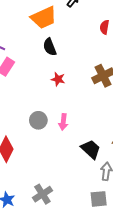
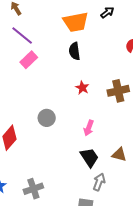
red star: (58, 79) -> (82, 88), moved
pink arrow: (63, 122) -> (89, 128), moved

